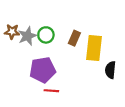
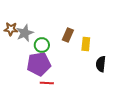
green circle: (46, 35) -> (42, 45), moved
yellow rectangle: (94, 48) -> (86, 44), size x0.6

